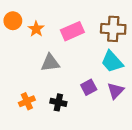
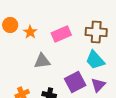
purple square: (89, 87) -> (75, 82), size x1.5

